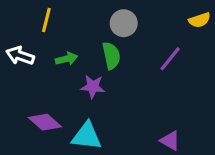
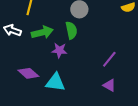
green arrow: (66, 59) -> (42, 32), size x1.5
purple line: (170, 59) -> (109, 59), moved

